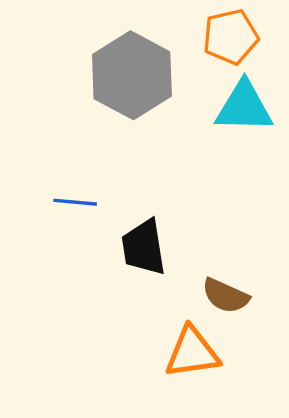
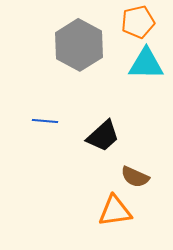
black trapezoid: (144, 247) -> (103, 136), moved, turned -123

